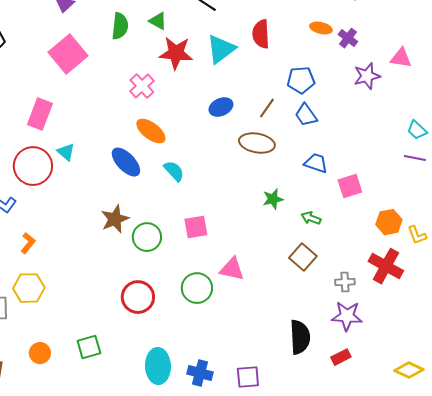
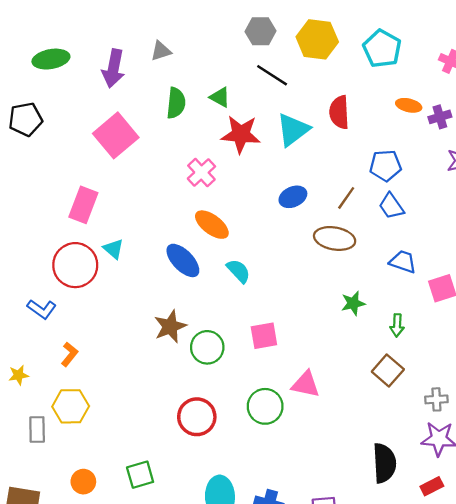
purple cross: (348, 38) -> (440, 117), turned 36
green arrow: (311, 218) -> (397, 325), turned -108

